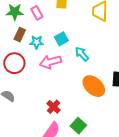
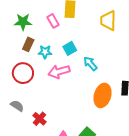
pink rectangle: (37, 13) -> (53, 21), moved
orange ellipse: (94, 86) -> (103, 95), turned 65
red cross: (53, 107) -> (39, 119), moved

